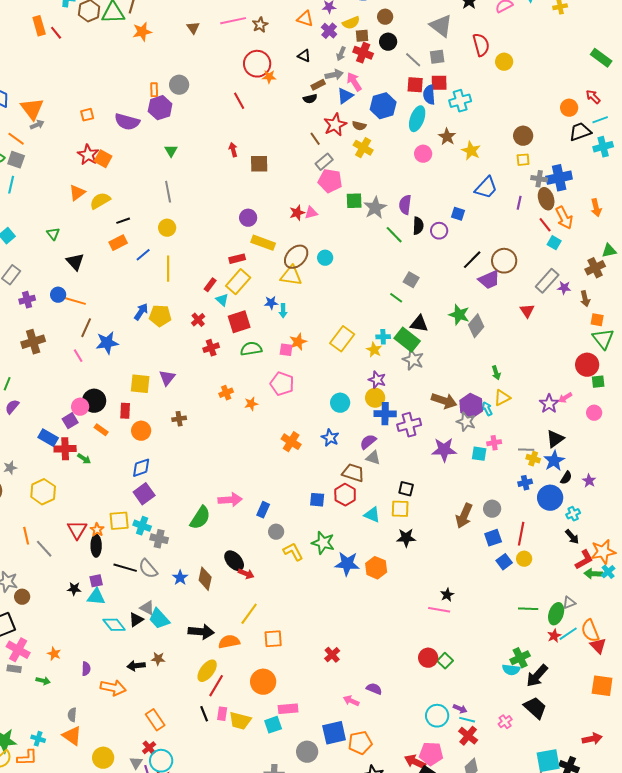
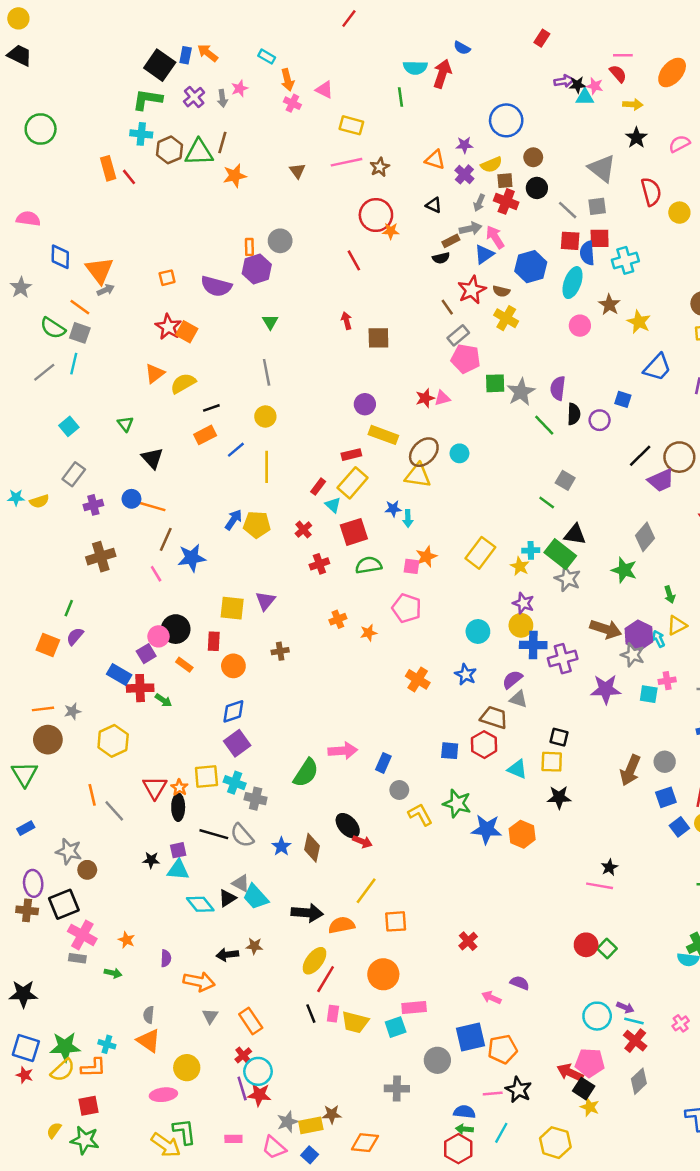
green star: (459, 315) -> (624, 570), moved
gray triangle: (136, 763) -> (210, 1016), moved

